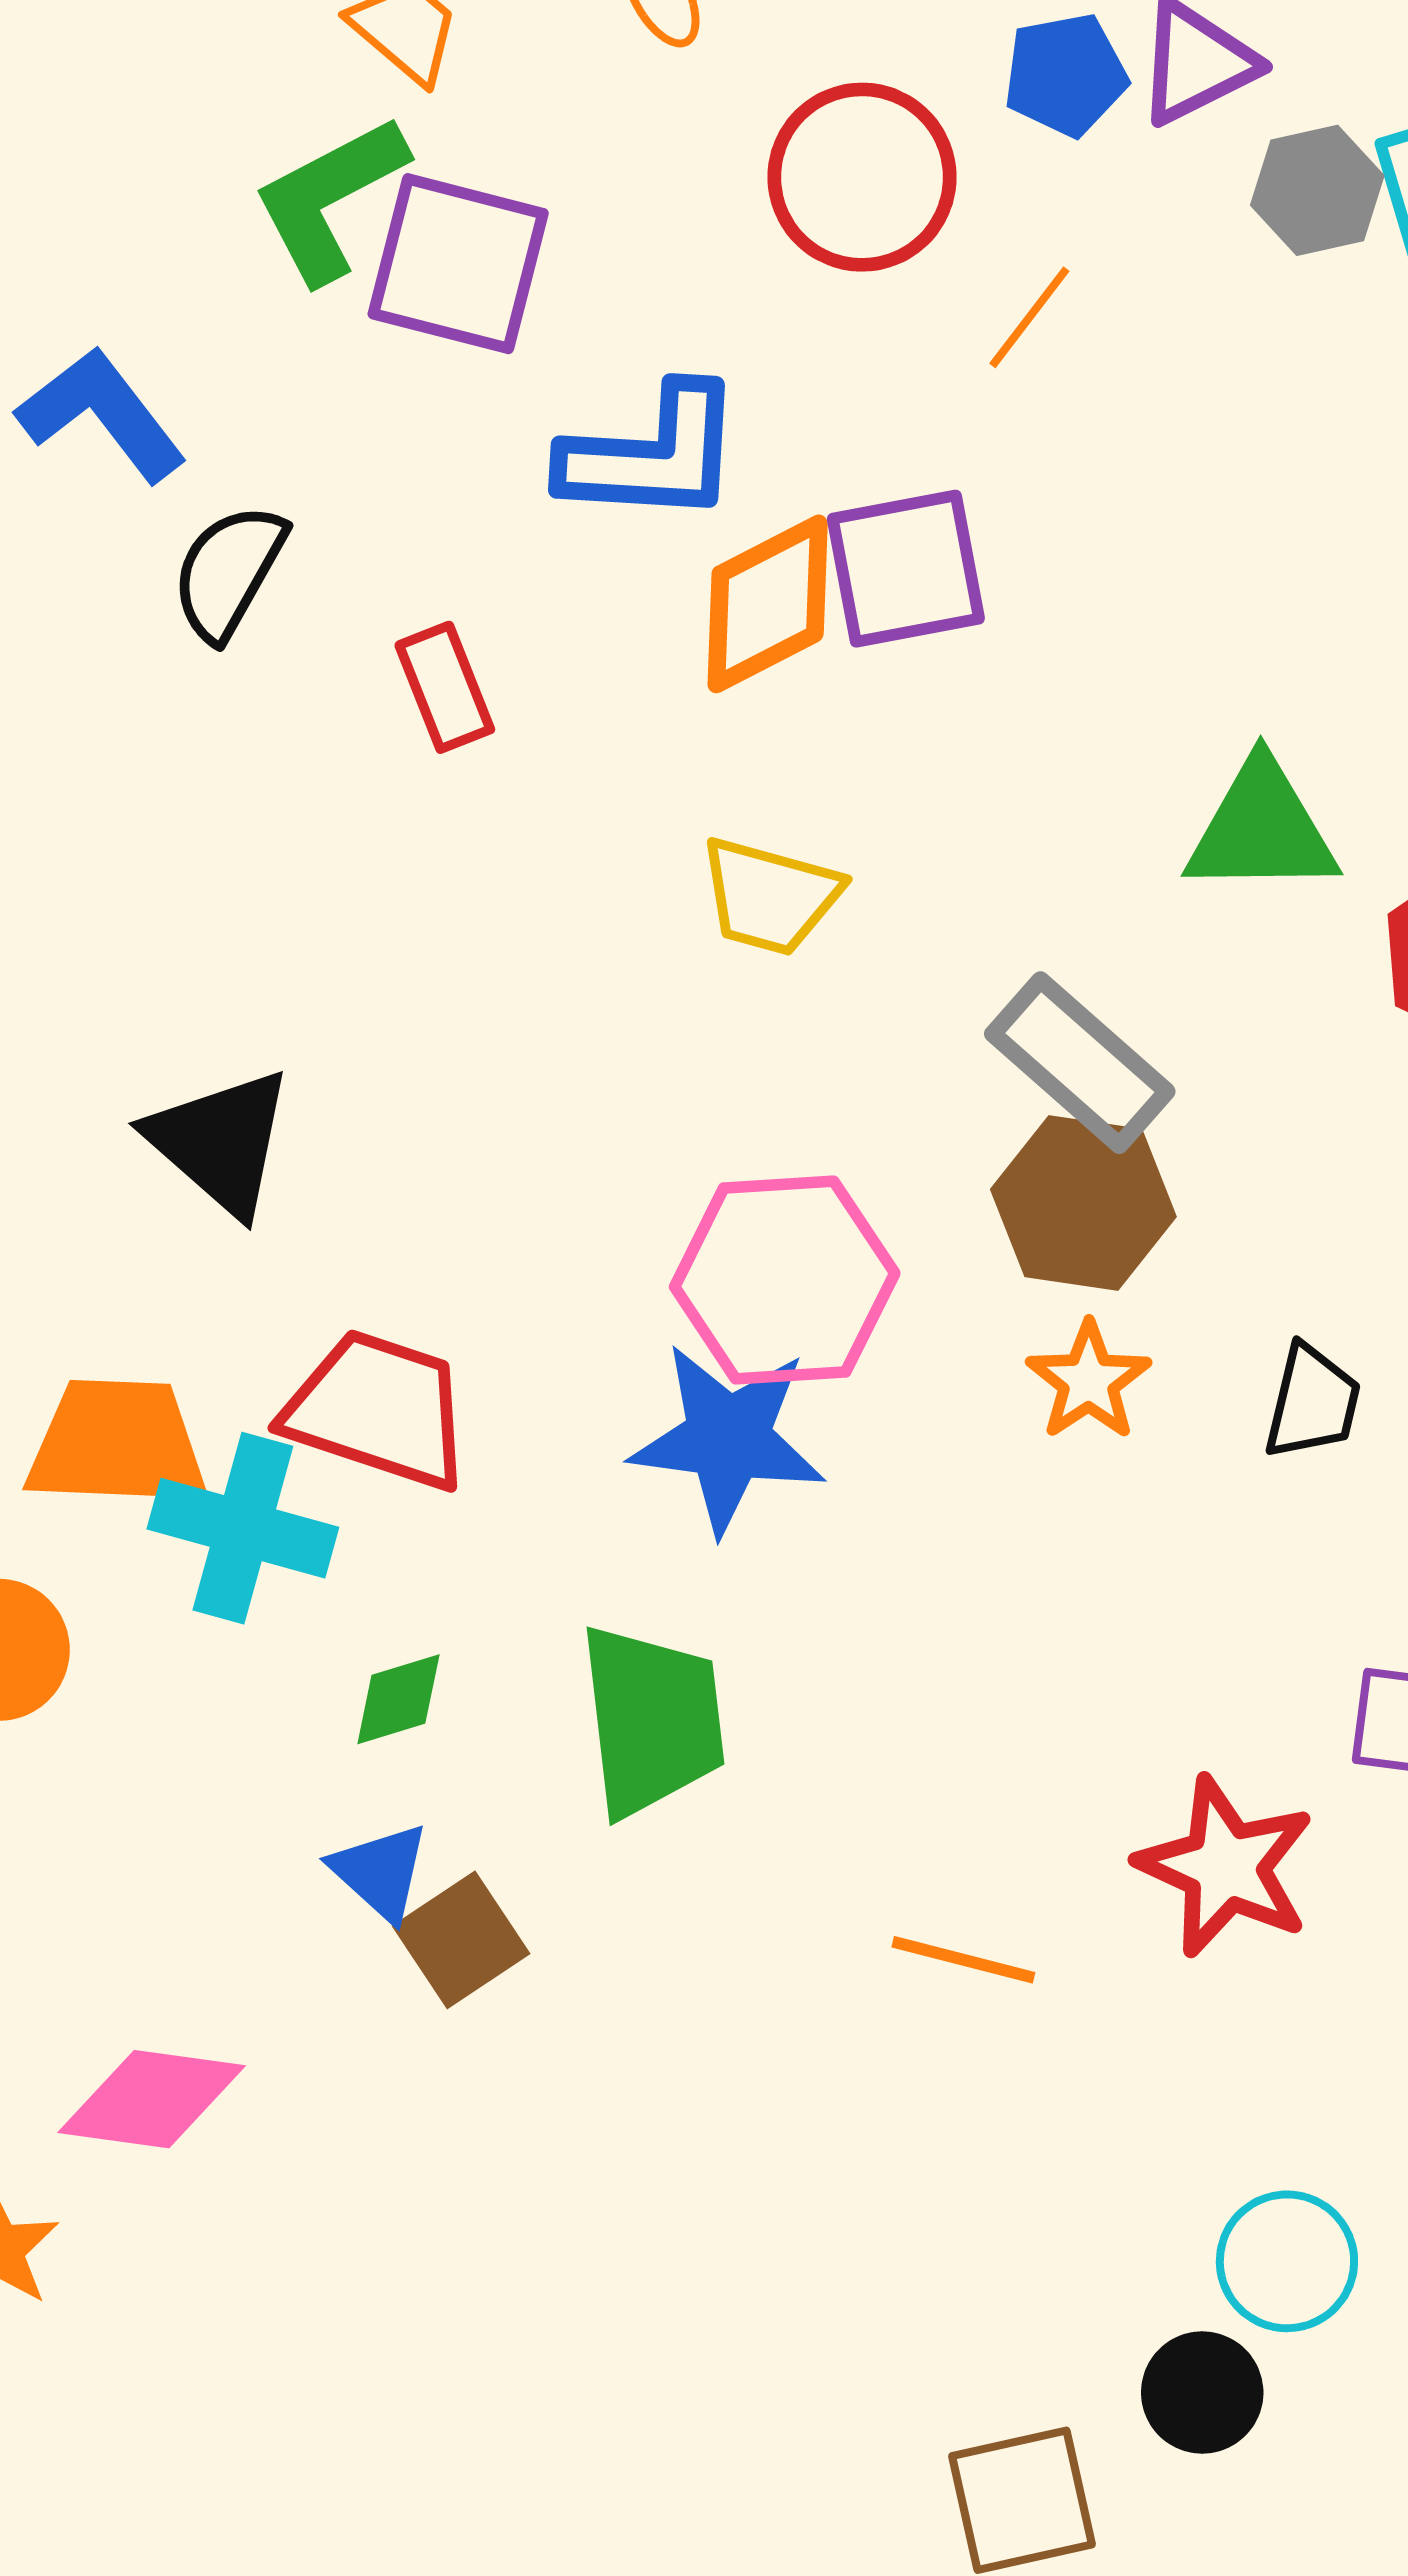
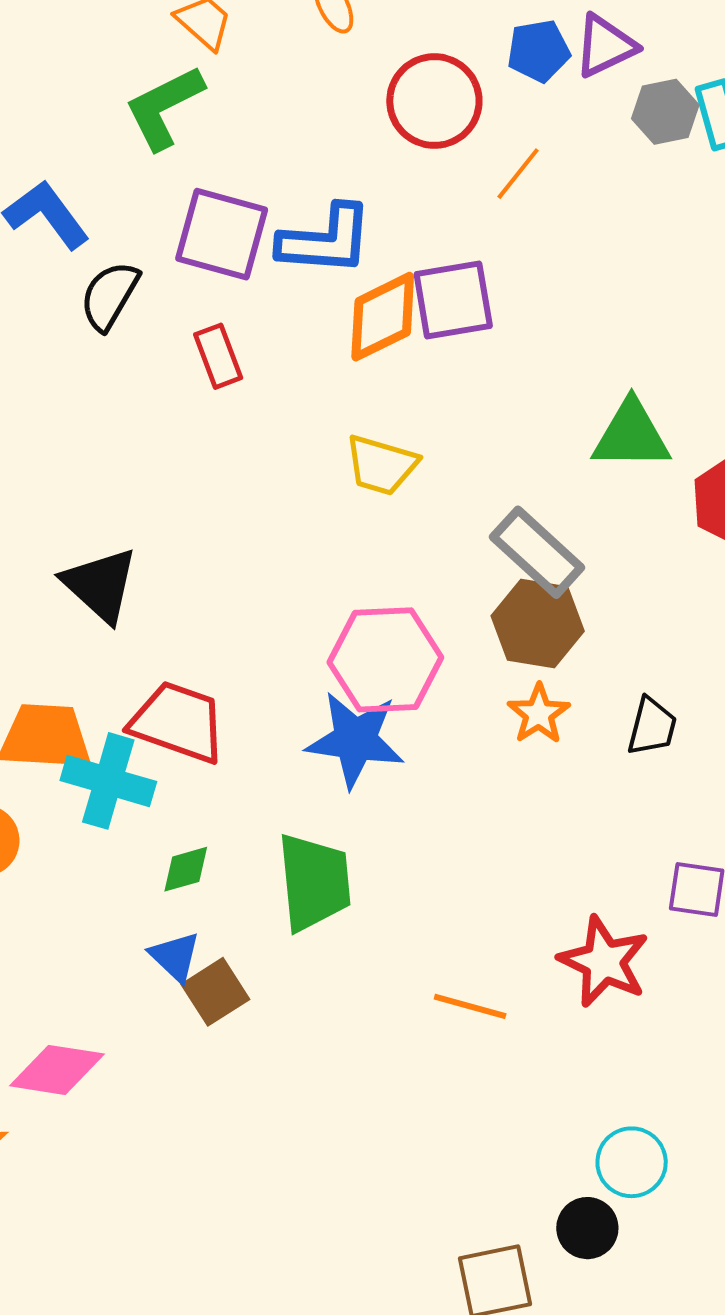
purple square: (458, 264) -> (222, 234), moved

